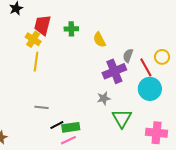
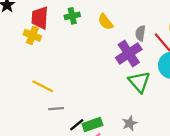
yellow line: (36, 62) -> (43, 86), moved, turned -60
gray star: (104, 98) -> (130, 123), moved
green triangle: (122, 118) -> (139, 82), moved

